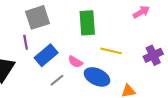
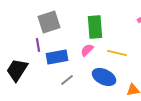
blue rectangle: (46, 55) -> (57, 57), turned 30
pink semicircle: (75, 62) -> (87, 50), moved, turned 104

